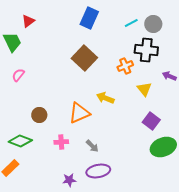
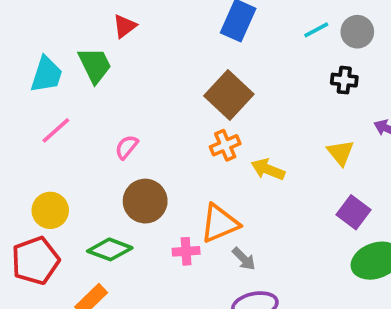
black cross: (146, 50) -> (344, 80), size x0.6
orange cross: (125, 66) -> (225, 145), moved
pink semicircle: (18, 75) -> (127, 147), moved
orange triangle: (79, 113) -> (220, 223), moved
brown circle: (39, 115) -> (145, 201), size x1.5

